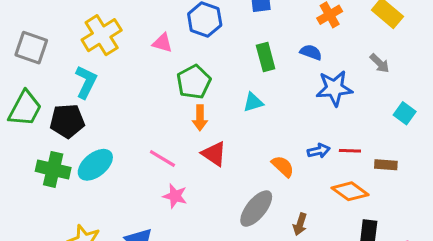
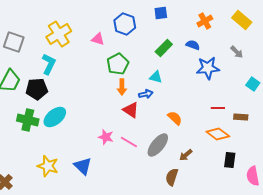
green rectangle: (266, 57) -> (164, 48), turned 60
cyan triangle: (253, 102) -> (156, 77), turned 32
blue arrow: (319, 151) -> (146, 94), moved
pink line: (162, 159) -> (129, 142), moved
brown arrow: (300, 224) -> (186, 155), turned 32

